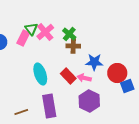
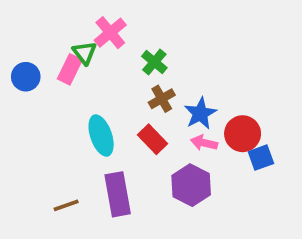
pink cross: (45, 32) -> (110, 33), moved
brown cross: (73, 46) -> (162, 99), moved, turned -32
blue star: (94, 62) -> (200, 113), turned -30
pink arrow: (84, 78) -> (204, 143), moved

